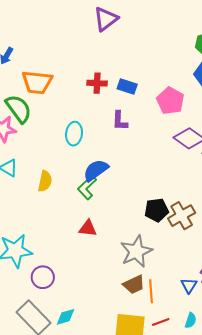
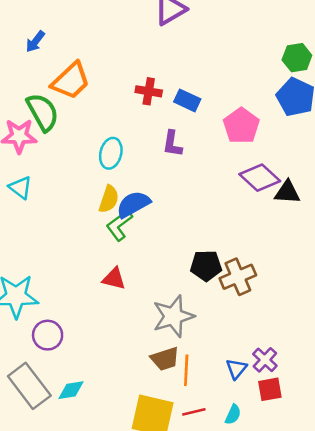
orange trapezoid: (37, 82) -> (71, 81), turned -56
yellow semicircle: (45, 181) -> (109, 199), moved

